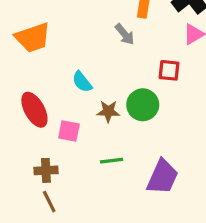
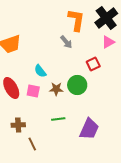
red square: (169, 70) -> (93, 64), turned -32
pink square: (69, 131) -> (33, 91), moved
brown line: (49, 202) -> (32, 144), moved

